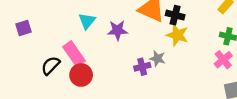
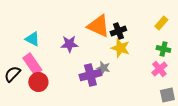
black cross: (175, 15) -> (118, 31), turned -35
cyan triangle: (87, 21) -> (32, 39), moved, turned -42
purple cross: (142, 67) -> (90, 75), size x1.5

